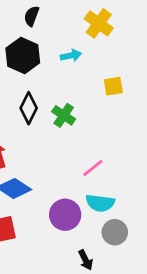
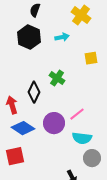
black diamond: (29, 108) -> (34, 92), moved
purple circle: (65, 215) -> (54, 123), moved

